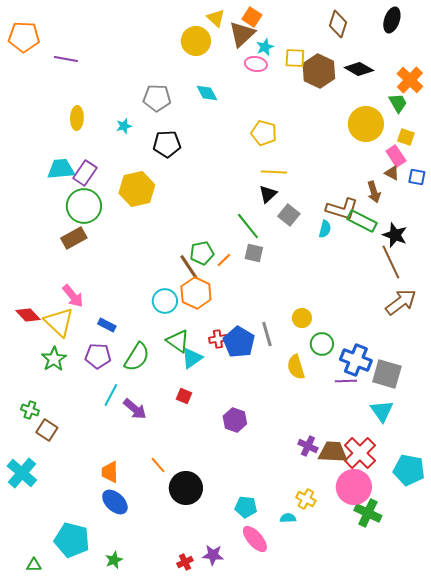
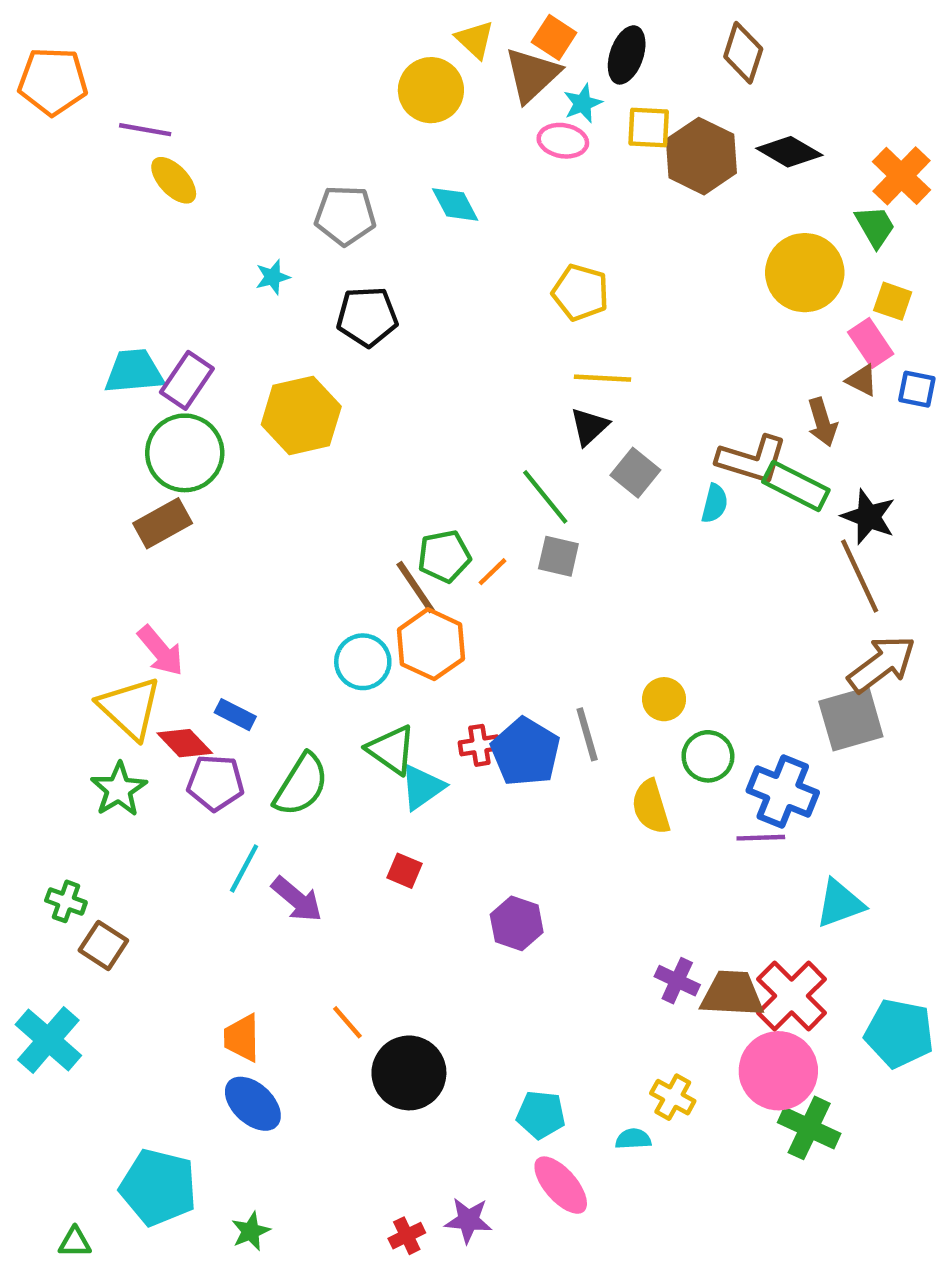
black ellipse: (392, 20) -> (627, 55), moved
yellow ellipse: (77, 118) -> (174, 180), moved, turned -45
red diamond: (28, 315) -> (185, 743), moved
gray square: (387, 374) -> (851, 719), moved, turned -32
cyan triangle: (382, 411) -> (840, 904), turned 45

